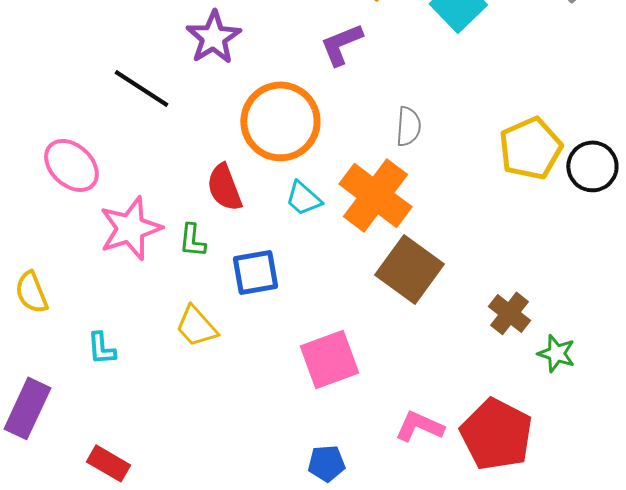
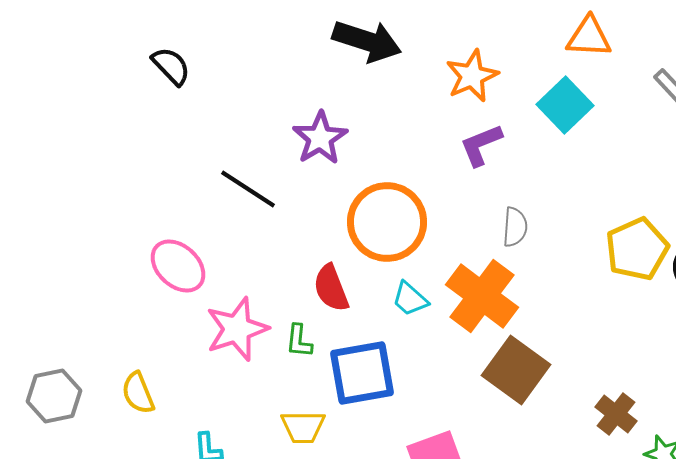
purple L-shape: (341, 44) -> (481, 145), moved
blue square: (255, 272) -> (362, 373), size x1.4
yellow trapezoid: (196, 326) -> (303, 427), turned -48

